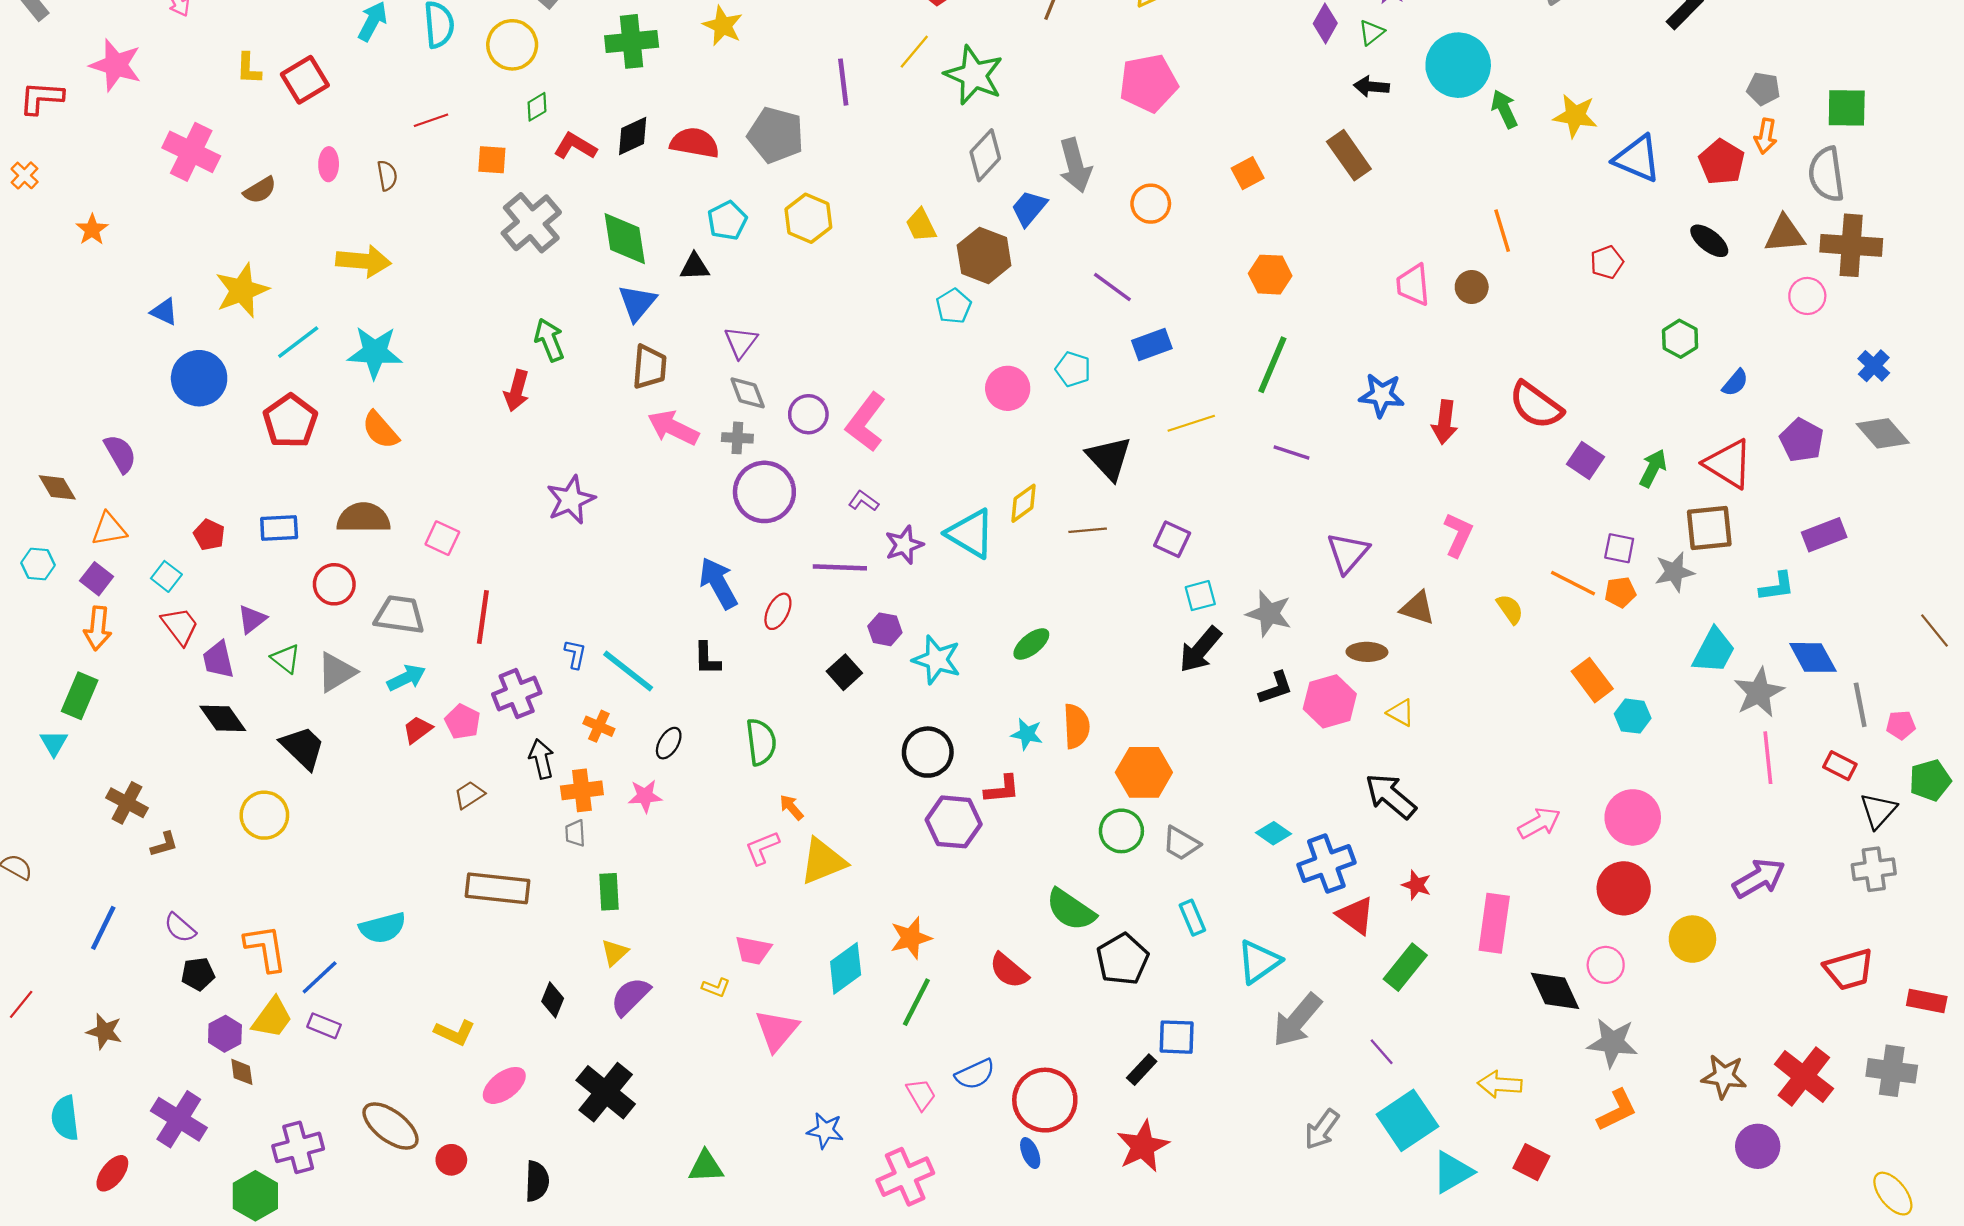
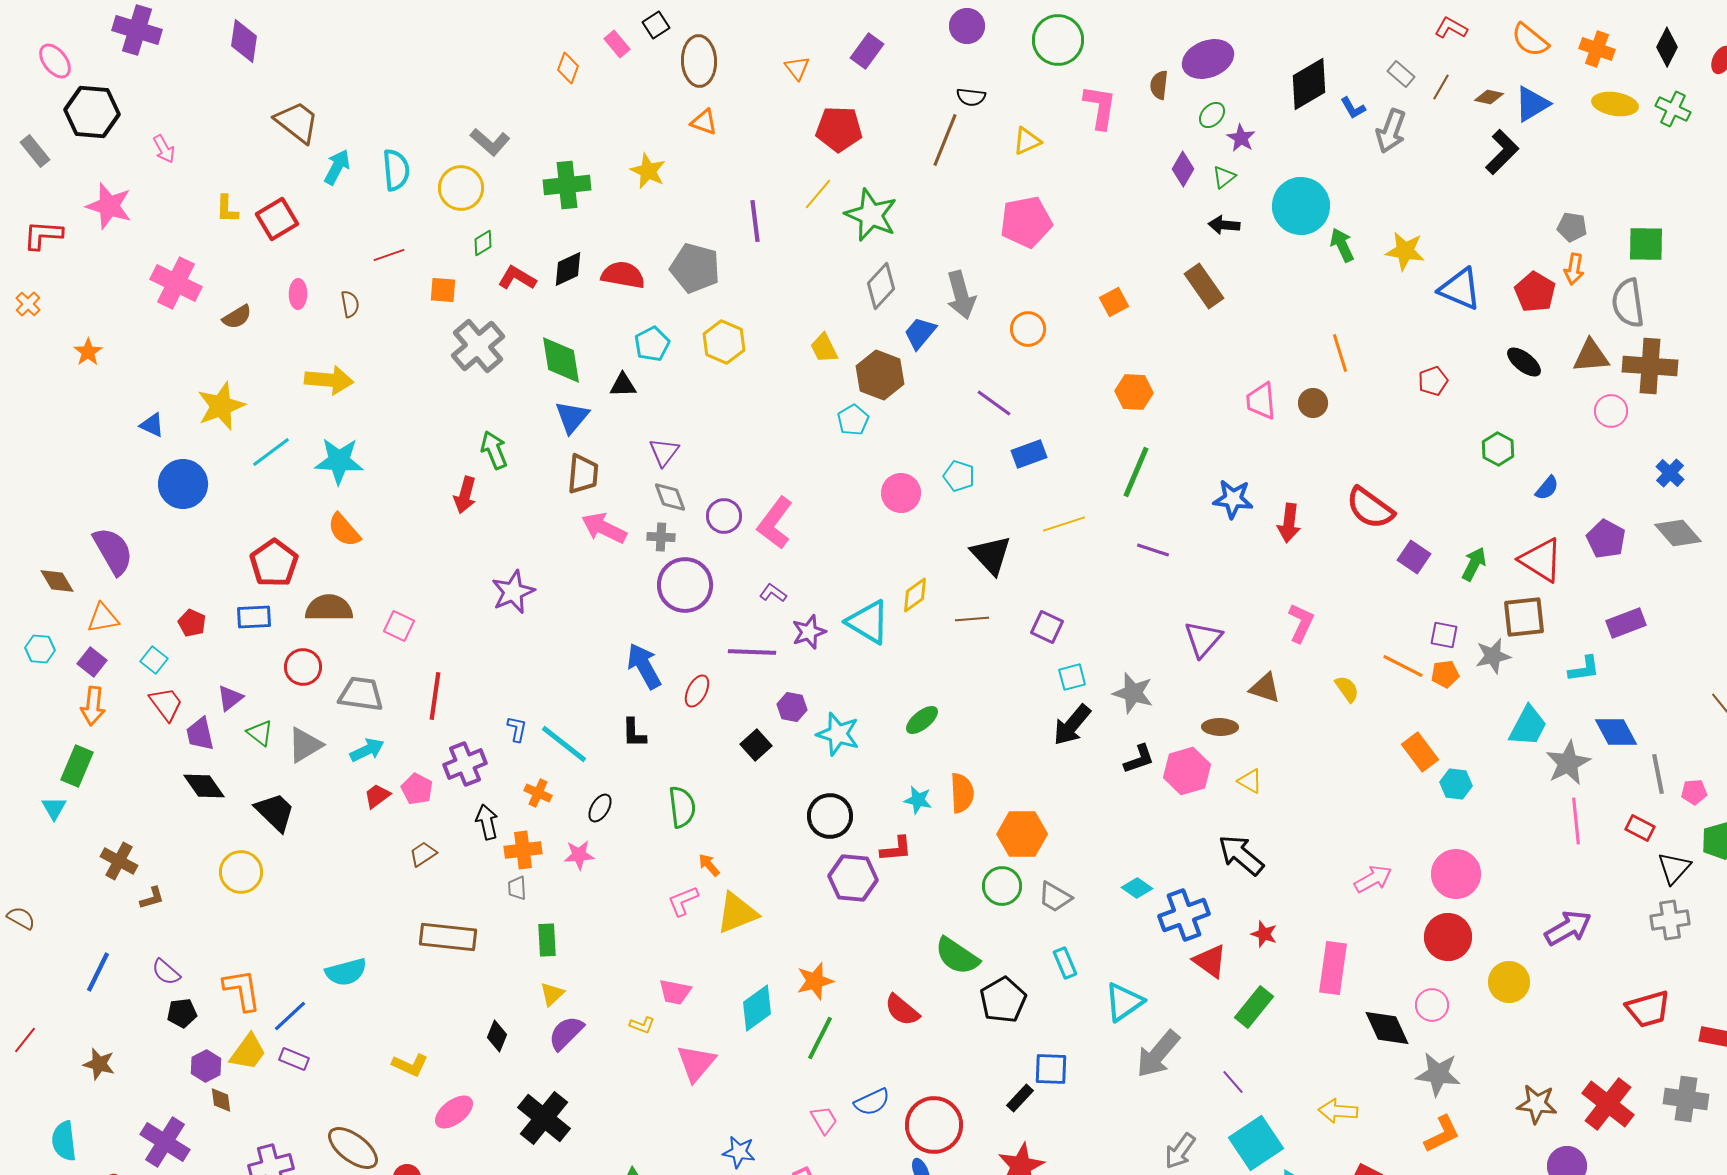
red pentagon: (290, 421) -> (274, 563), moved
purple semicircle: (120, 454) -> (113, 551), size x1.4

